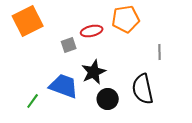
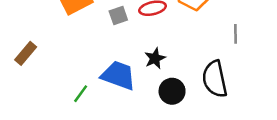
gray square: (69, 45) -> (118, 16), moved
black star: (94, 72) -> (155, 58), size x0.7

